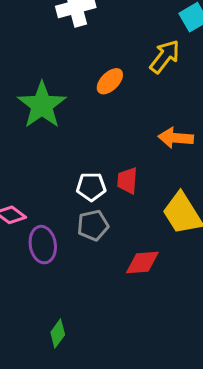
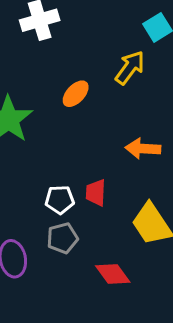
red diamond: (142, 262) -> (113, 274), turned 60

